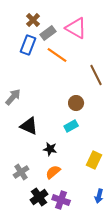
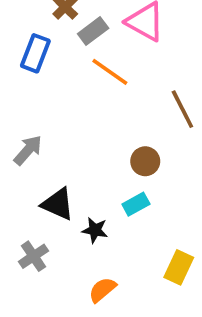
blue rectangle: (28, 45) -> (35, 53), moved
black star: (50, 149) -> (95, 230), moved
gray cross: (21, 172) -> (34, 256), moved

